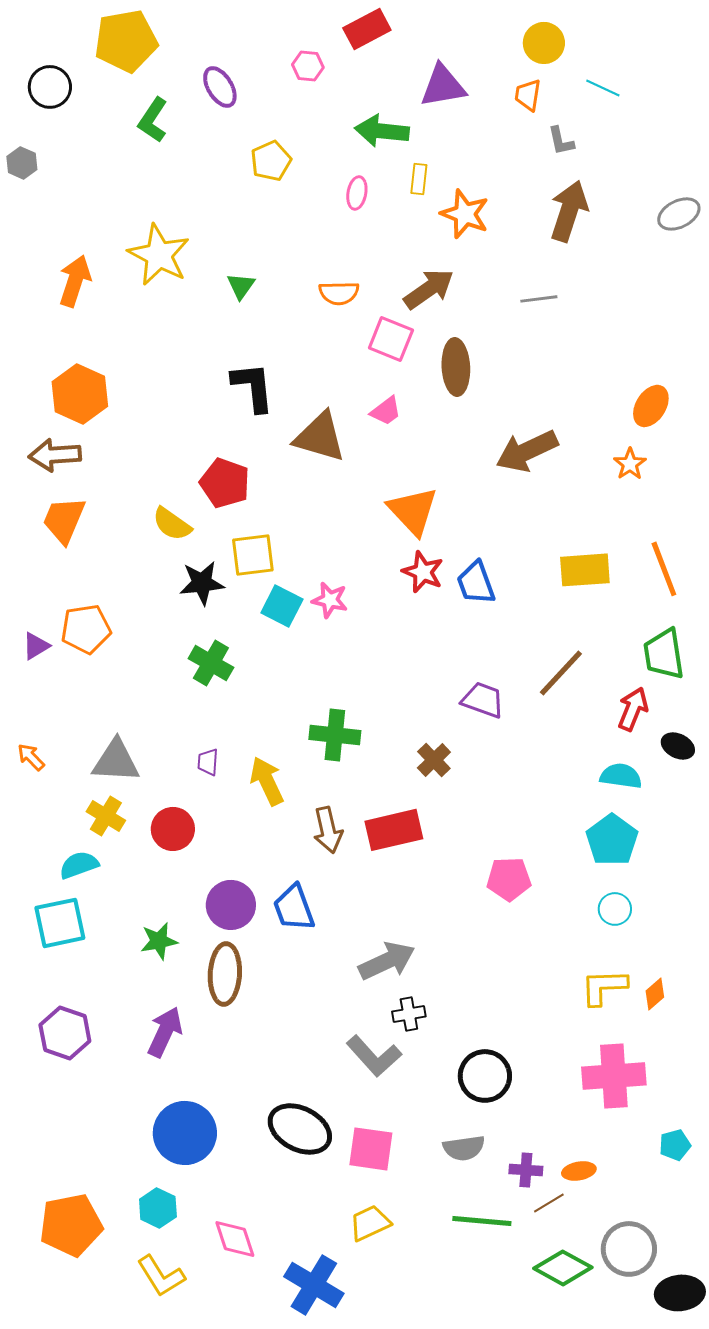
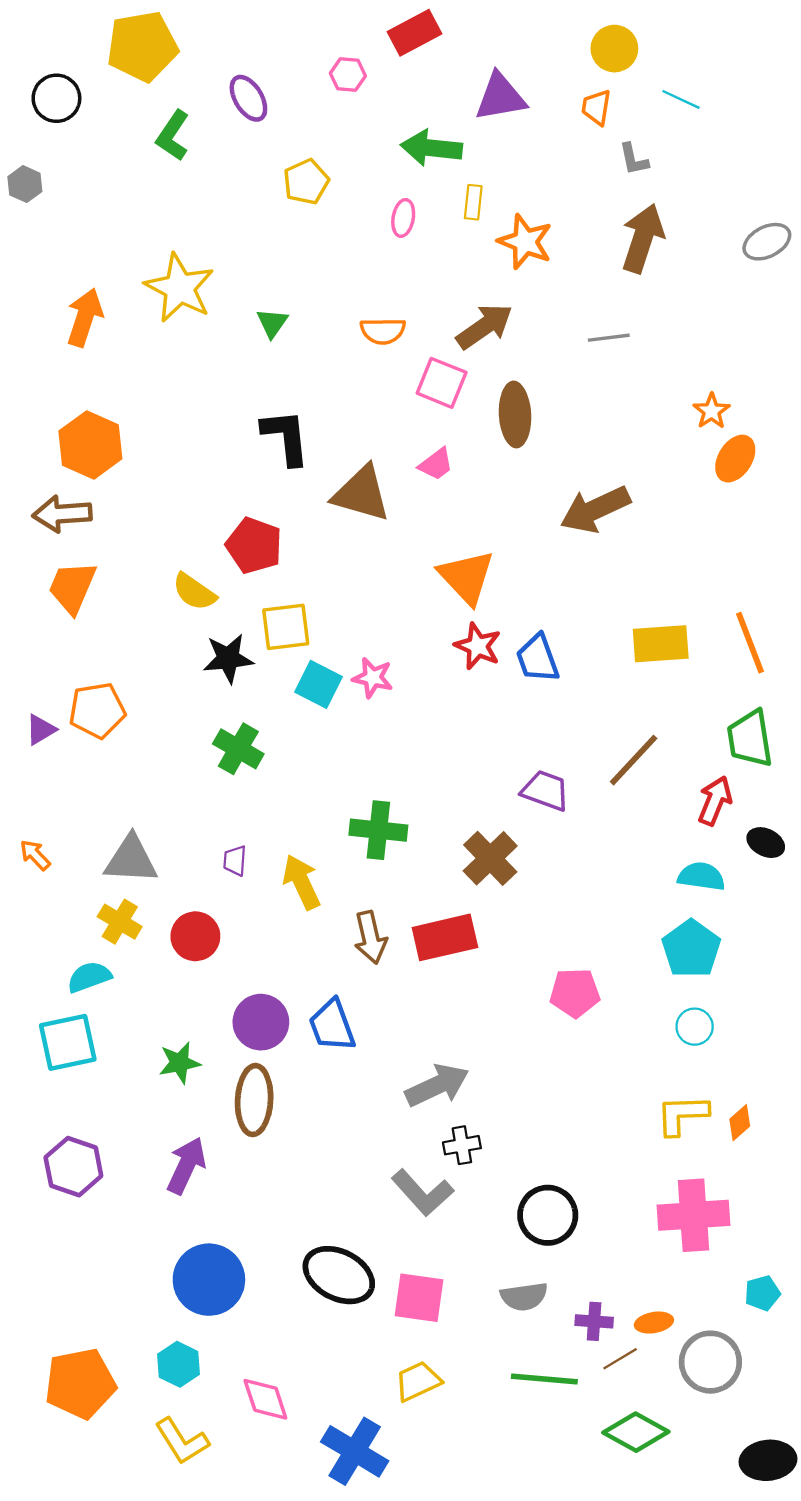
orange star: (630, 464) -> (712, 411), moved
brown cross: (434, 760) -> (490, 858), size x1.4
gray circle: (629, 1249) -> (710, 1362), moved

